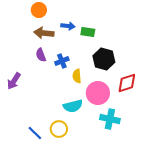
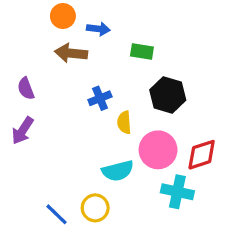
blue arrow: (68, 26) -> (98, 29), moved
purple semicircle: (41, 55) -> (26, 89), moved
red diamond: (127, 83) -> (202, 155), moved

